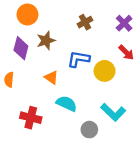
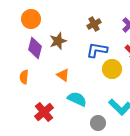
orange circle: (27, 14) -> (31, 19), moved
blue L-shape: (78, 59) -> (97, 50), moved
red cross: (31, 118) -> (44, 112), turned 36

